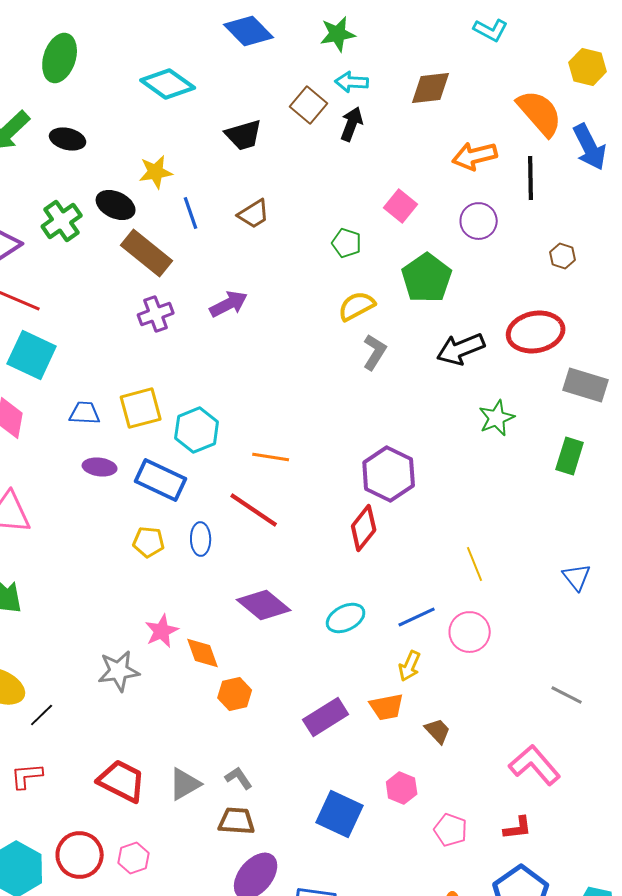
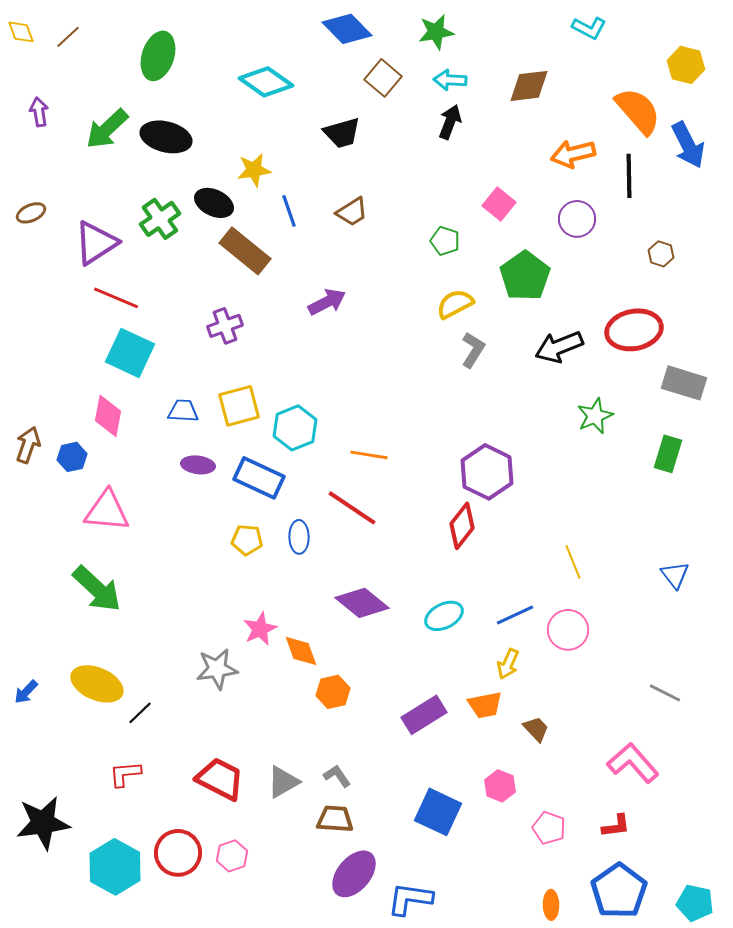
brown square: (309, 105) -> (383, 78), moved
black ellipse: (68, 139) -> (166, 137), size x1.4
purple cross: (156, 314) -> (225, 326), moved

